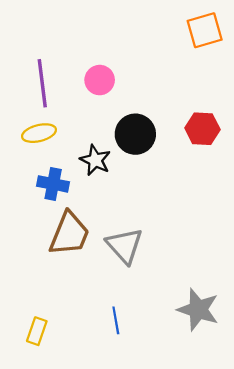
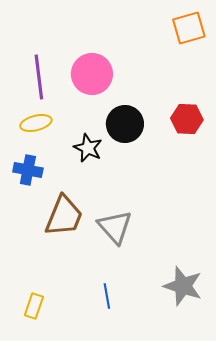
pink circle: (100, 80) -> (92, 74), size x1.5
blue cross: (53, 184) -> (28, 170), moved

